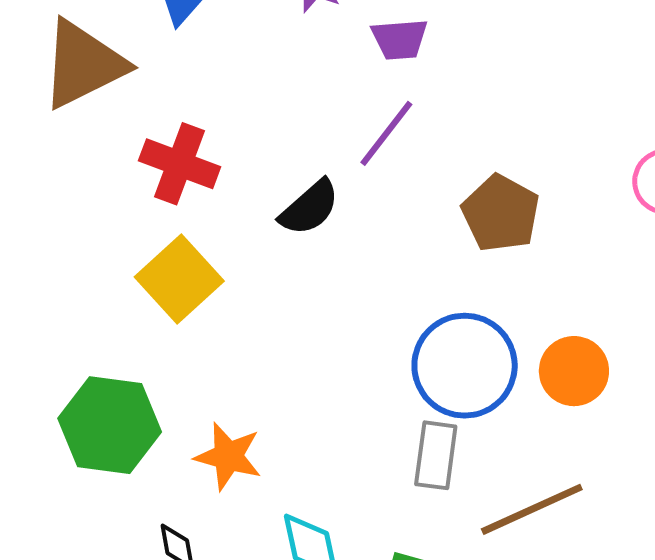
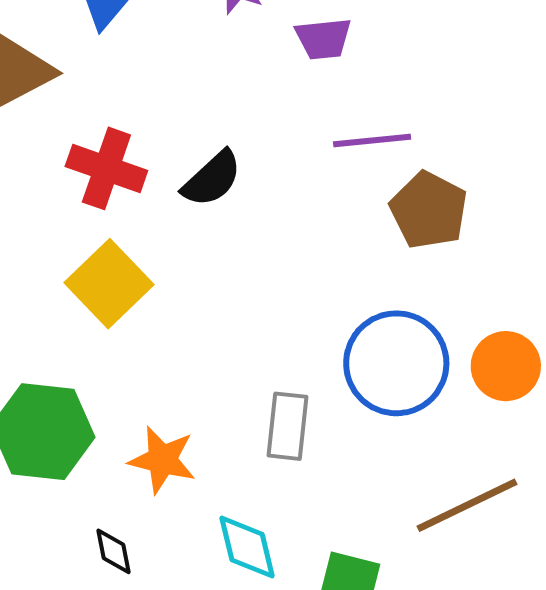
purple line: (386, 133) -> (372, 141), moved, turned 48
black semicircle: (309, 208) -> (212, 179), moved
gray rectangle: (436, 455) -> (288, 426), moved

